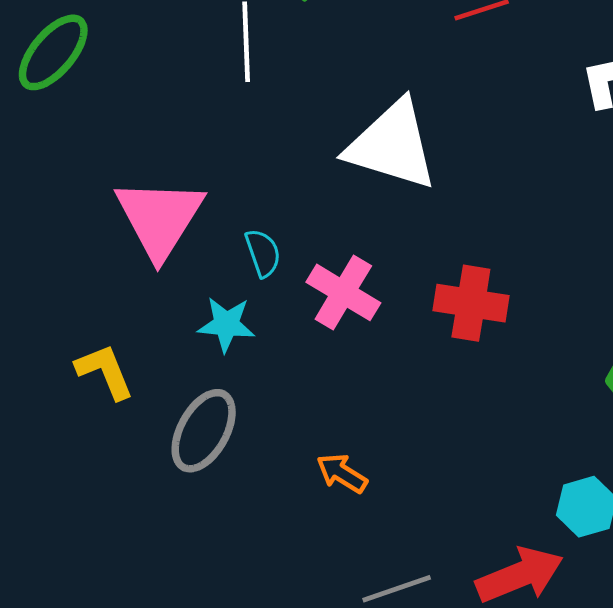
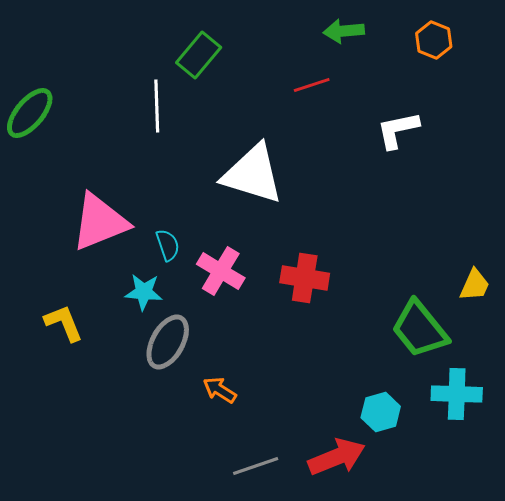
pink triangle: (160, 218) -> (100, 222), turned 36
gray ellipse: (204, 431) -> (168, 342), moved

